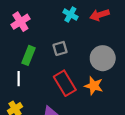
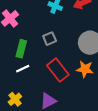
white line: (19, 79) -> (23, 69), moved, turned 72

